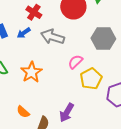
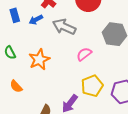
yellow pentagon: (91, 79) -> (92, 86), moved
orange semicircle: (23, 112) -> (16, 86), moved

